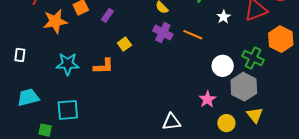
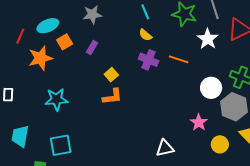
white star: (224, 17) -> (208, 39), size x1.5
orange L-shape: (104, 66) -> (112, 97), moved
cyan trapezoid: (28, 97) -> (20, 136), turned -60

